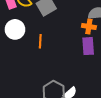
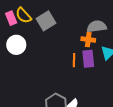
orange line: (40, 41) -> (74, 60), moved

